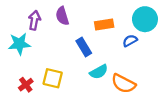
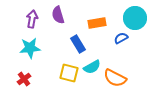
cyan star: (19, 44) -> (30, 48), moved
yellow square: (53, 78) -> (69, 73), moved

